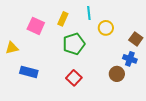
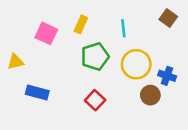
cyan line: (89, 13) -> (123, 28), moved
yellow circle: (106, 28) -> (136, 64), moved, size x1.5
brown square: (136, 39) -> (168, 18), moved

